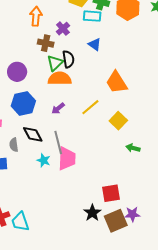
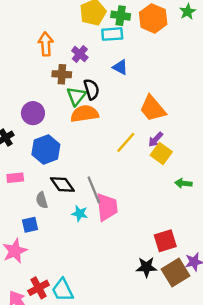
purple arrow: (58, 108) -> (156, 139), moved
black star: (92, 213) -> (146, 267), turned -30

